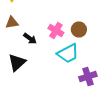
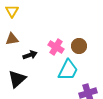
black arrow: (30, 38) -> (30, 55), turned -56
cyan trapezoid: (68, 54) -> (68, 70), turned -35

